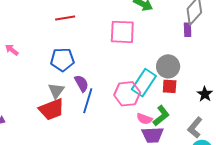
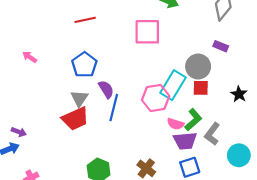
purple rectangle: (188, 30) -> (221, 46), moved, turned -64
blue pentagon: (62, 60) -> (84, 65), turned -30
gray L-shape: (195, 128) -> (212, 134), moved

